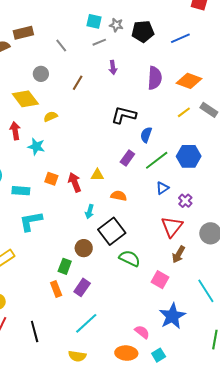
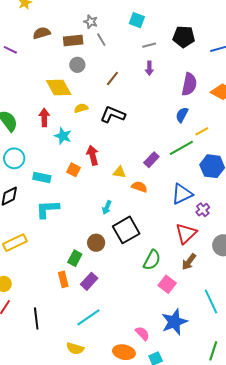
gray star: (116, 25) -> (91, 22), moved
brown rectangle: (23, 33) -> (73, 40), moved
gray line: (99, 42) -> (149, 45), moved
yellow line: (184, 112) -> (202, 131), moved
black L-shape: (124, 115) -> (113, 115), moved
blue semicircle: (146, 135) -> (182, 115), moved
green line: (157, 160) -> (181, 148), moved
red arrow: (75, 182) -> (93, 155), moved
blue triangle: (162, 188) -> (182, 194), size x1.6
orange semicircle: (119, 196) -> (139, 187), moved
green semicircle: (130, 258) -> (152, 260), moved, turned 85

